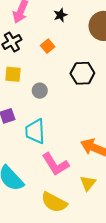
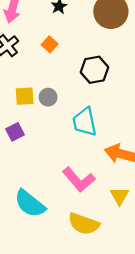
yellow square: (13, 74) -> (25, 96), moved
cyan trapezoid: (35, 131) -> (85, 122), moved

